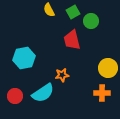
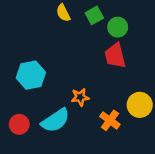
red trapezoid: (72, 40) -> (115, 56), moved
yellow circle: (108, 68) -> (140, 105), moved
orange cross: (102, 93) -> (110, 120), moved, turned 35

